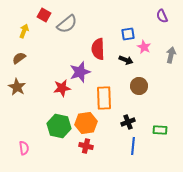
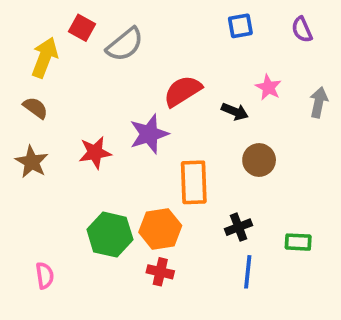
yellow arrow: (24, 31) -> (45, 57), size x1.5
blue square: (128, 34) -> (240, 26), moved
red semicircle: (98, 49) -> (183, 91), turned 60
brown semicircle: (19, 58) -> (35, 108), turned 72
red star: (62, 88) -> (95, 153), moved

